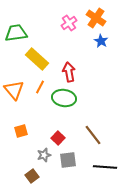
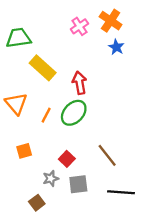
orange line: (40, 87) -> (46, 115), moved
green ellipse: (64, 98) -> (74, 113), turned -55

